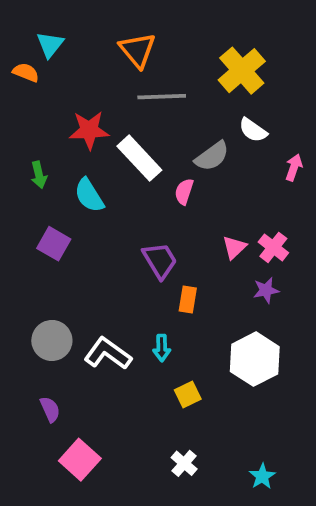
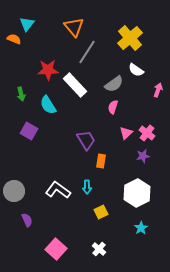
gray line: (162, 97) -> (87, 52), turned -55
pink semicircle: (184, 192) -> (113, 107), moved
gray circle: (52, 340) -> (14, 191), moved
pink square: (80, 460) -> (56, 249), moved
cyan star: (262, 476) -> (141, 228), moved

